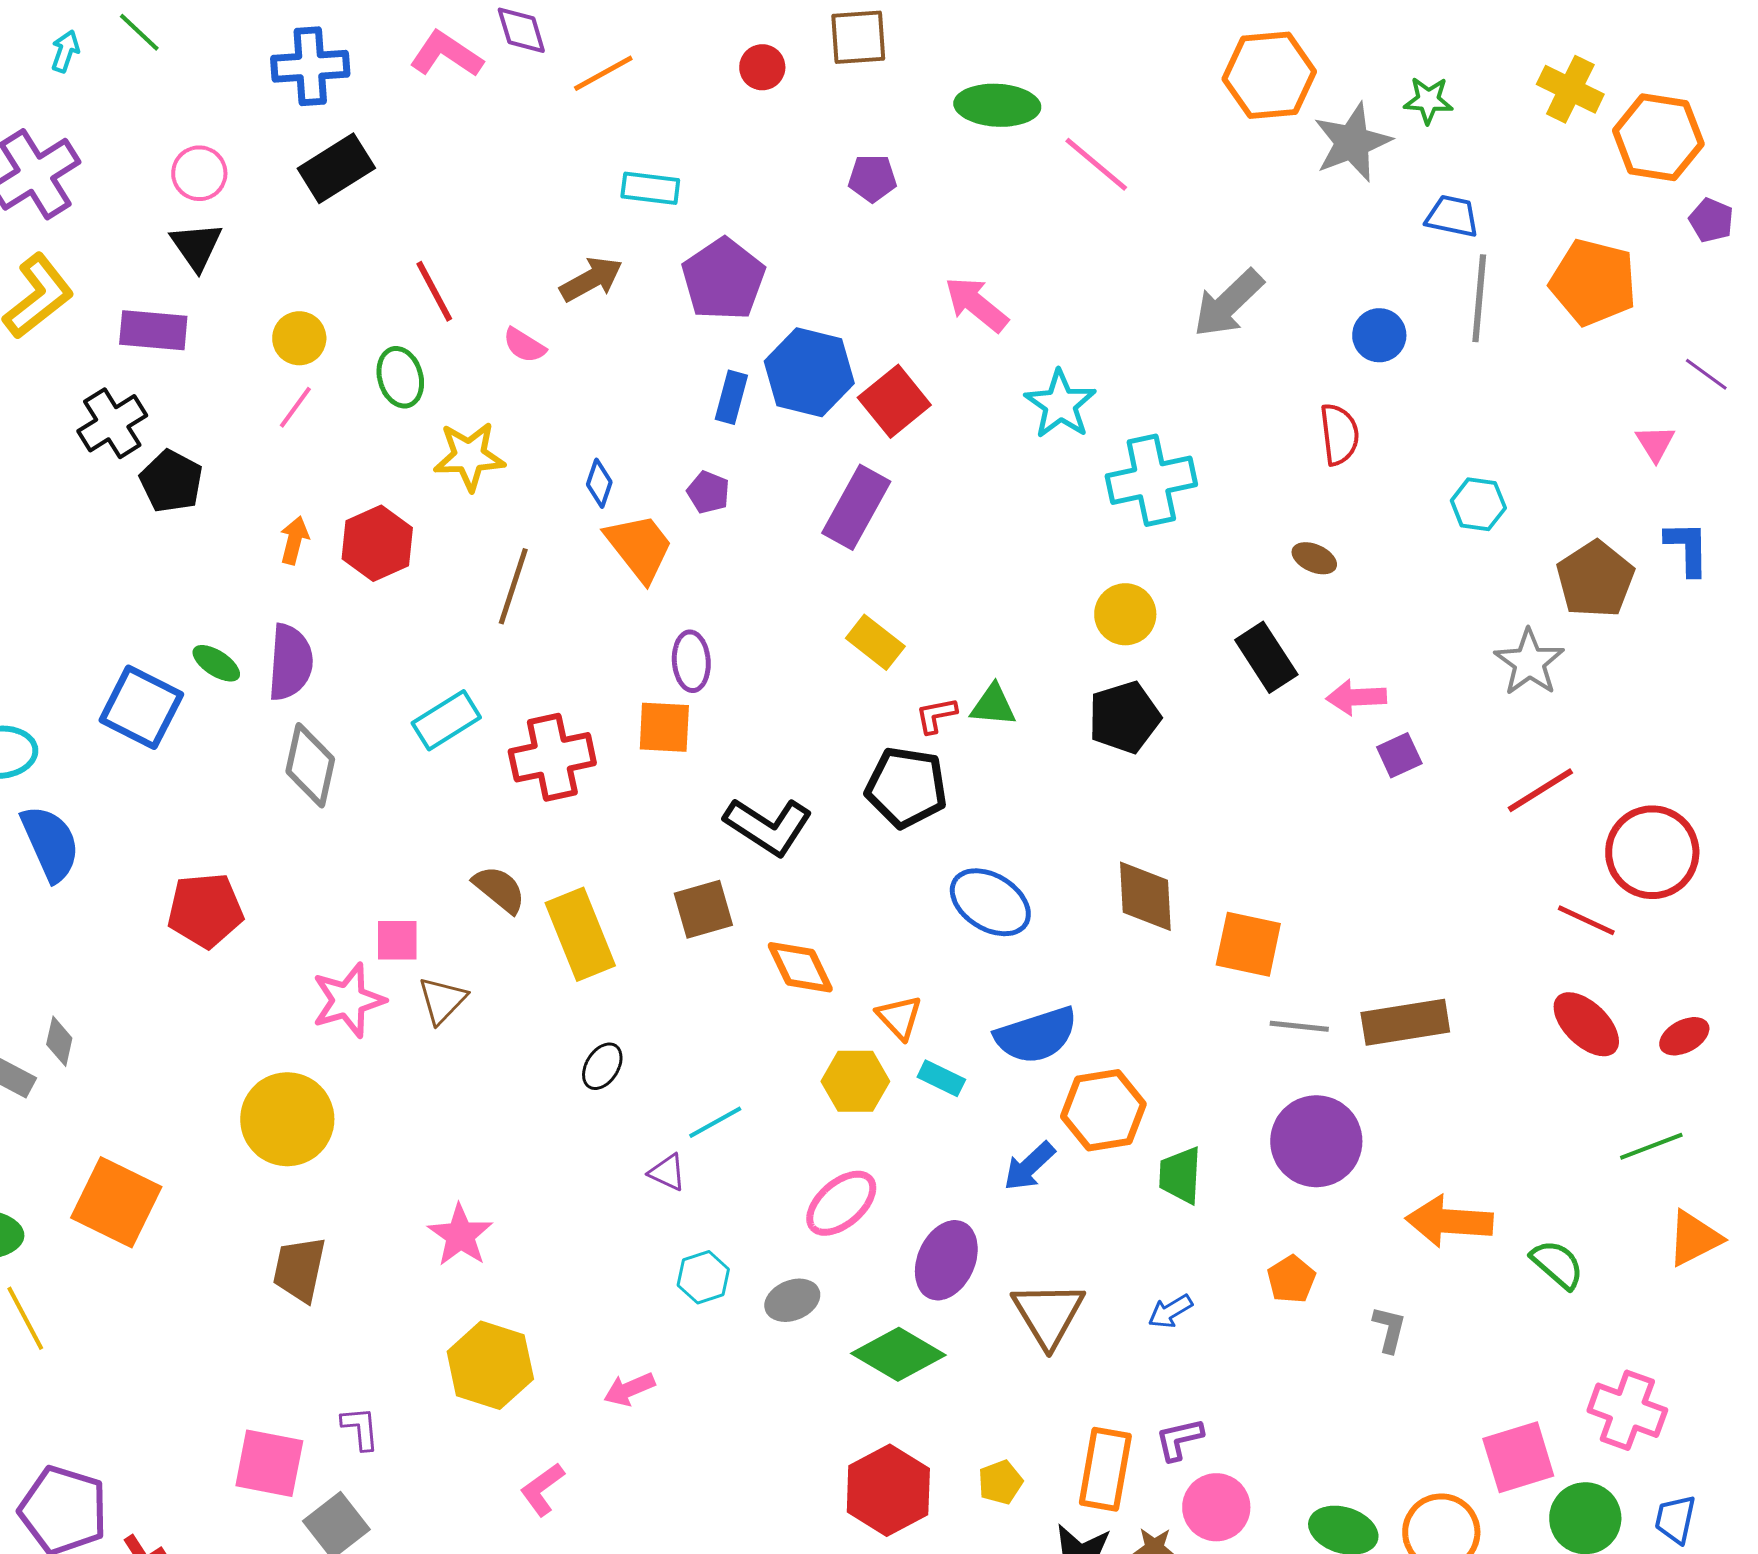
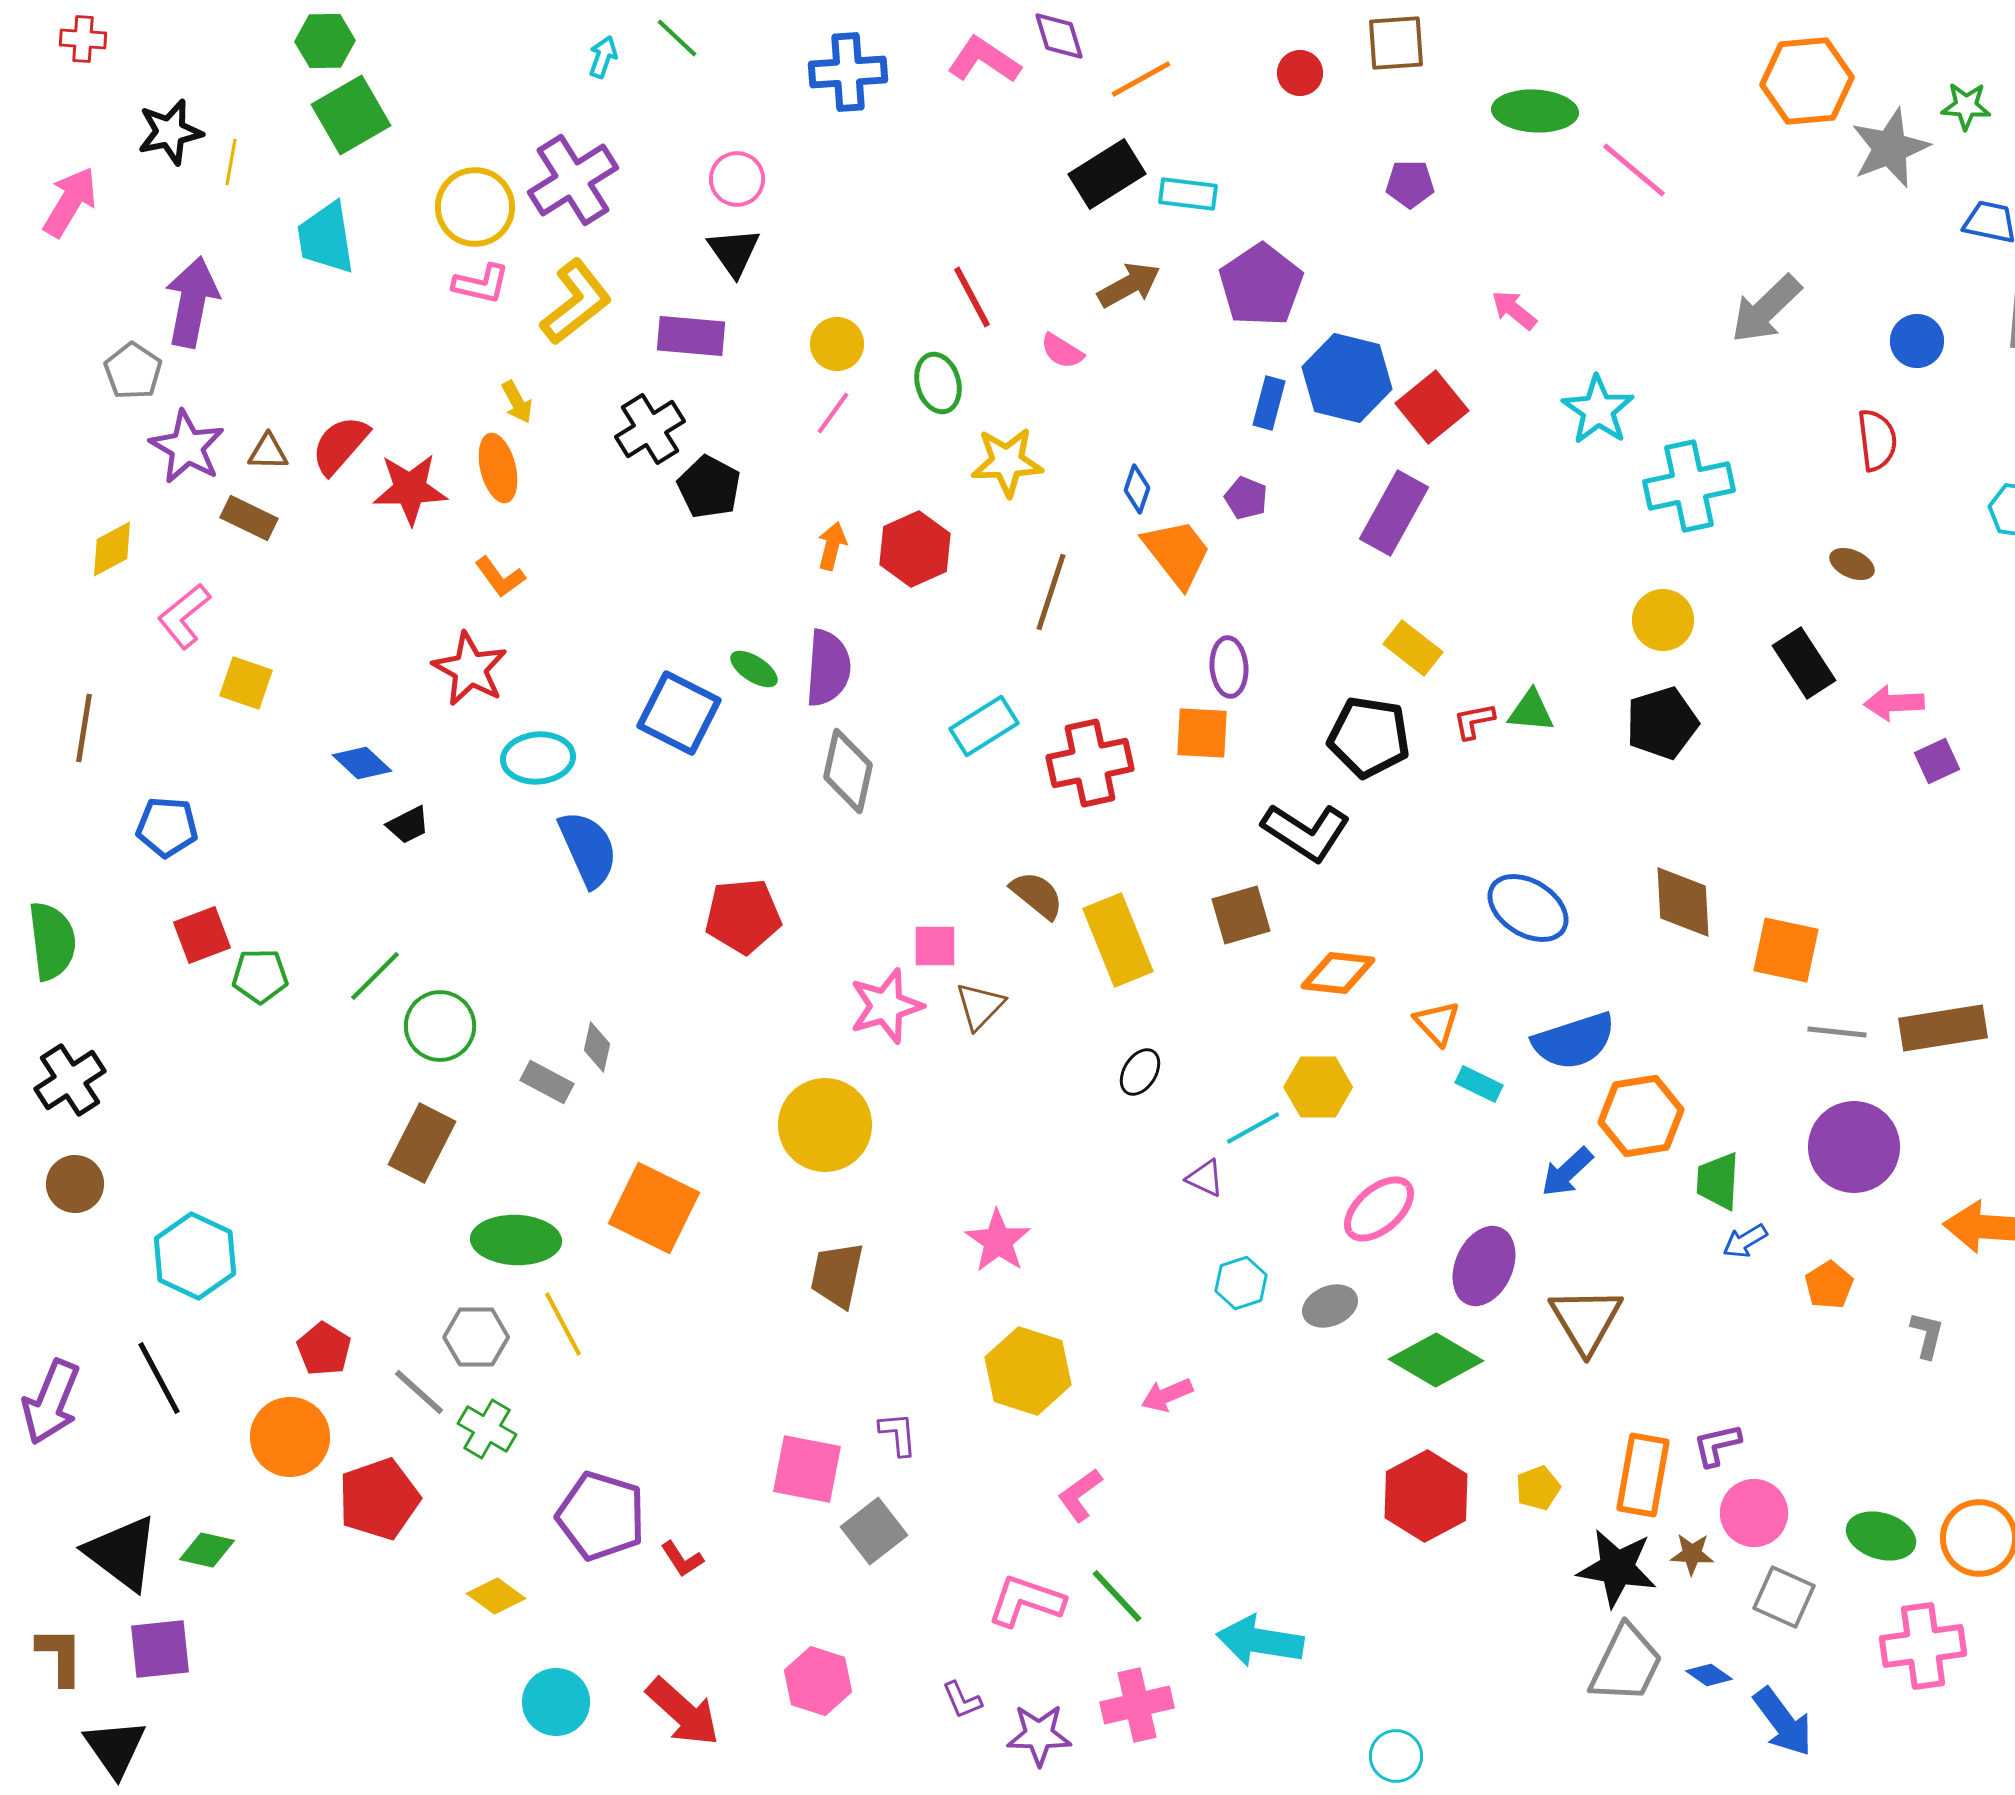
black rectangle: (336, 168) -> (1107, 174), moved
pink arrow: (976, 304) -> (1514, 310), size x0.7
black pentagon: (906, 787) -> (1369, 737), moved
orange diamond: (800, 967) -> (1338, 973), turned -58
yellow hexagon: (855, 1081) -> (1318, 1087), moved
blue arrow: (1170, 1311) -> (1745, 1241), moved

